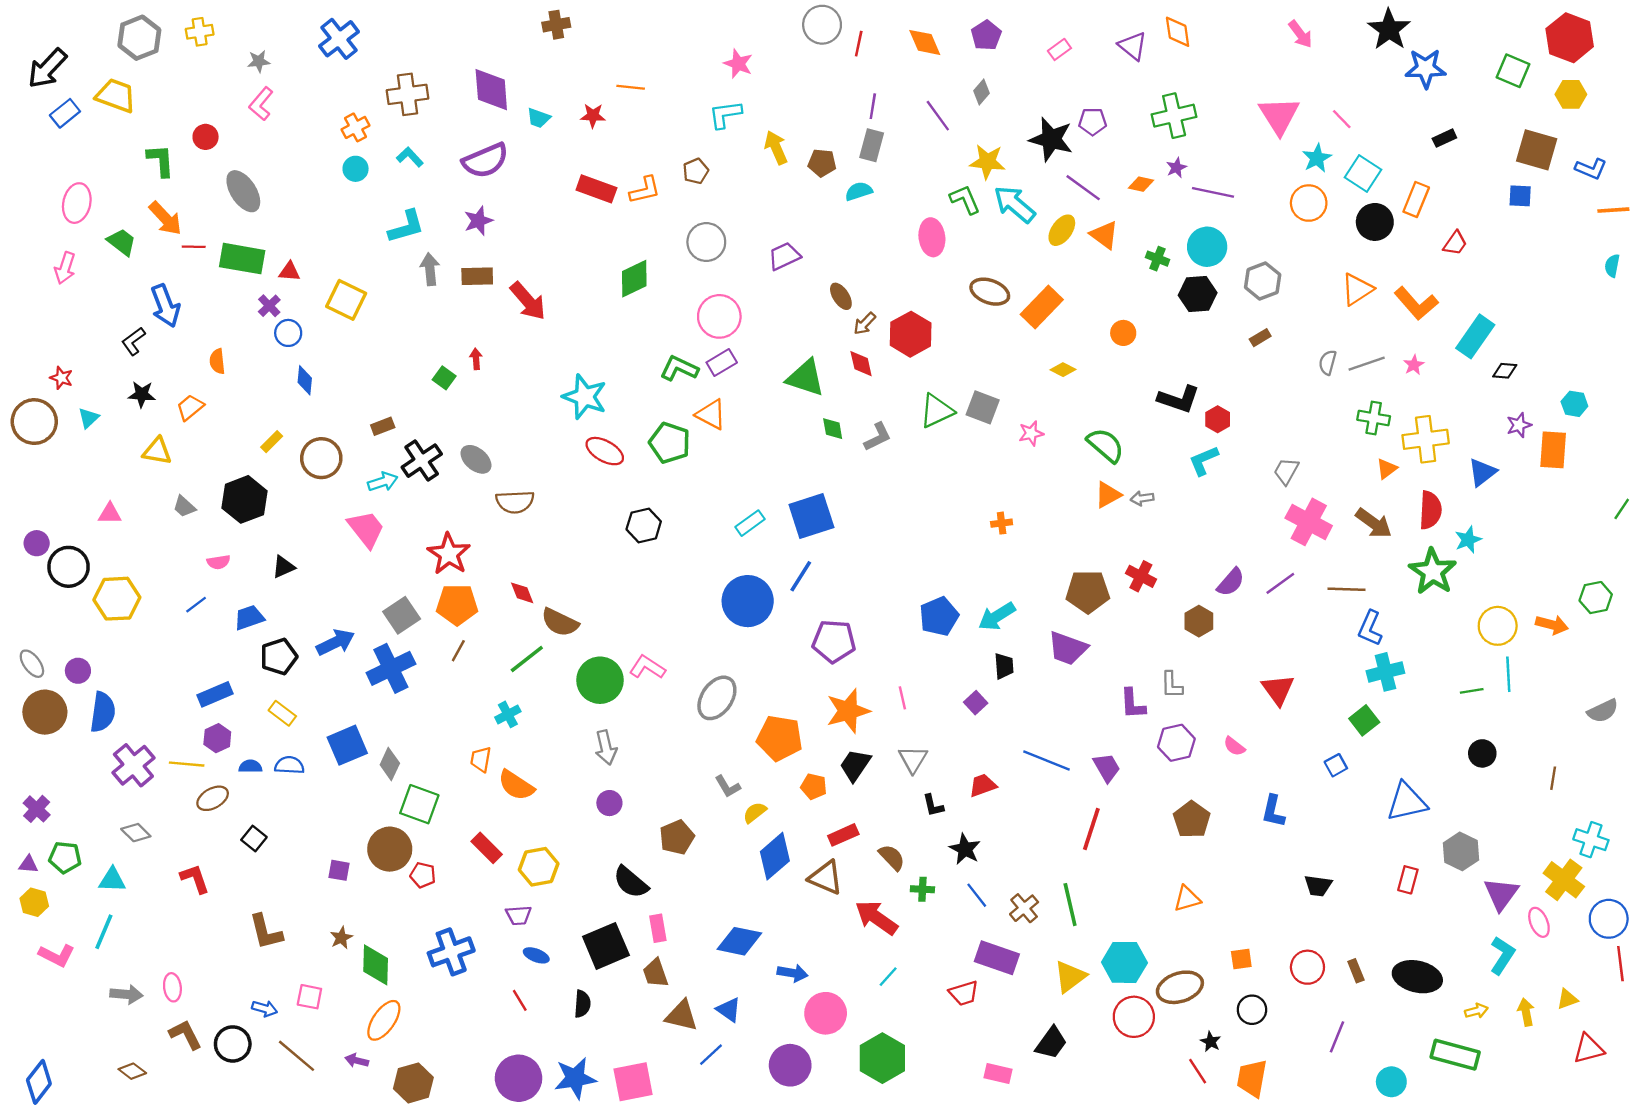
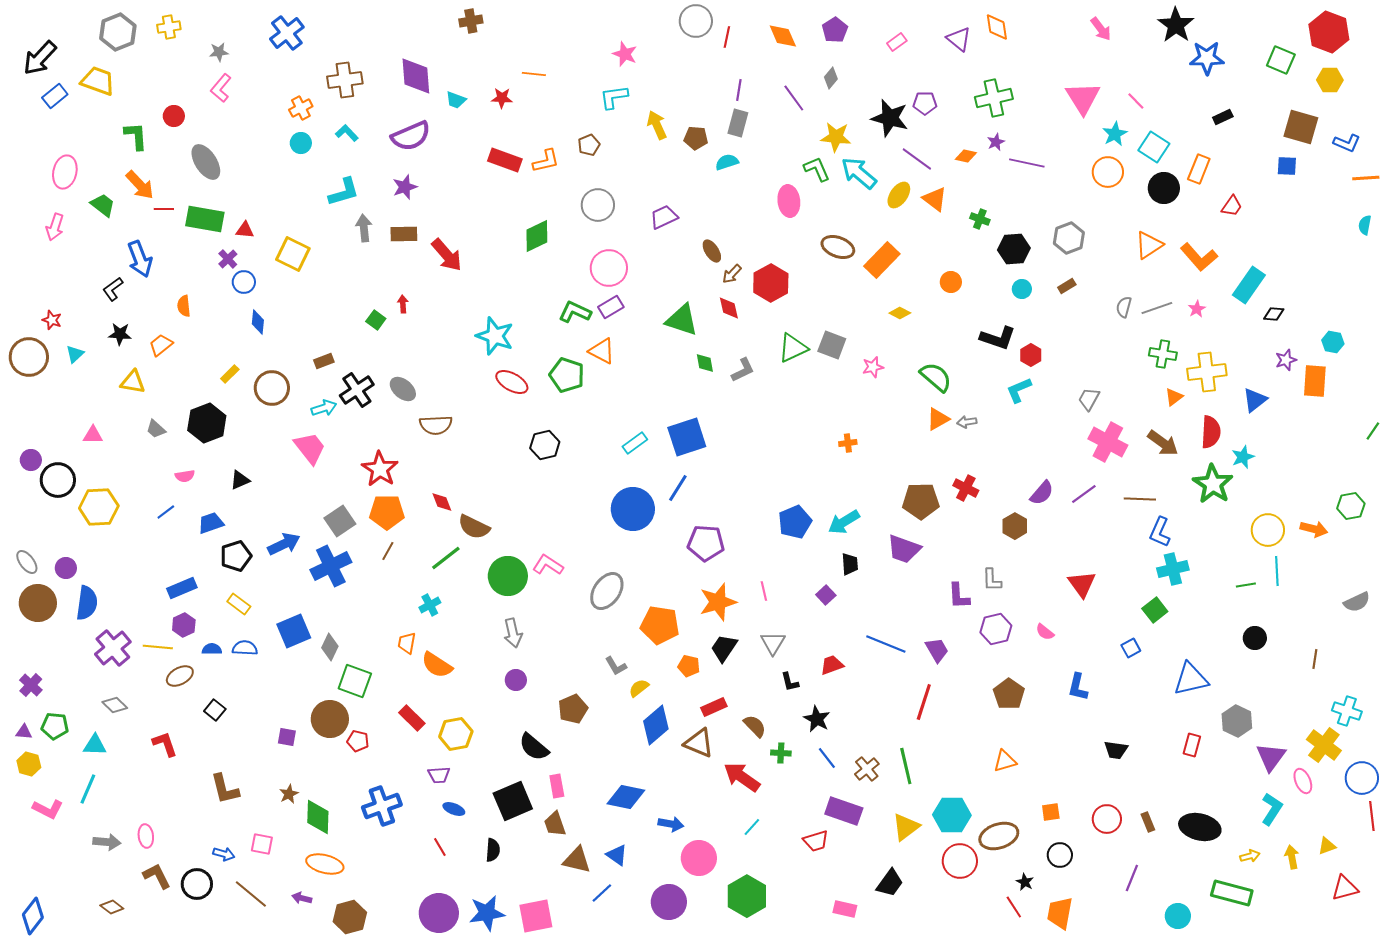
cyan circle: (1207, 247) -> (1022, 289), moved, size x0.6
orange ellipse: (384, 1020) -> (325, 864), turned 69

